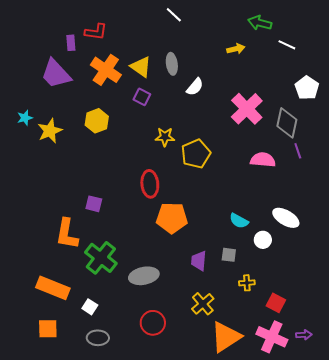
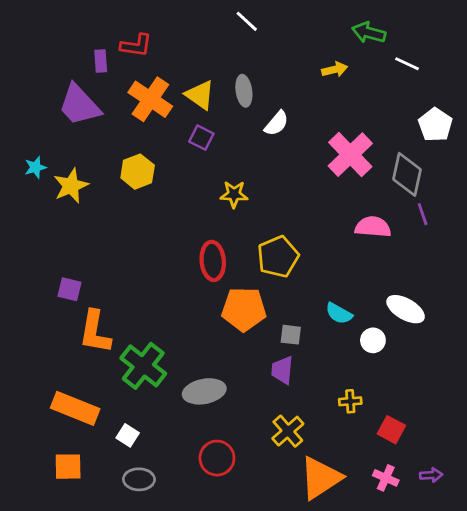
yellow pentagon: (196, 154) -> (278, 257), moved
purple square: (94, 204) -> (69, 289), moved
gray square: (229, 255) -> (291, 335), moved
pink cross: (272, 337) -> (386, 478), size x0.6

